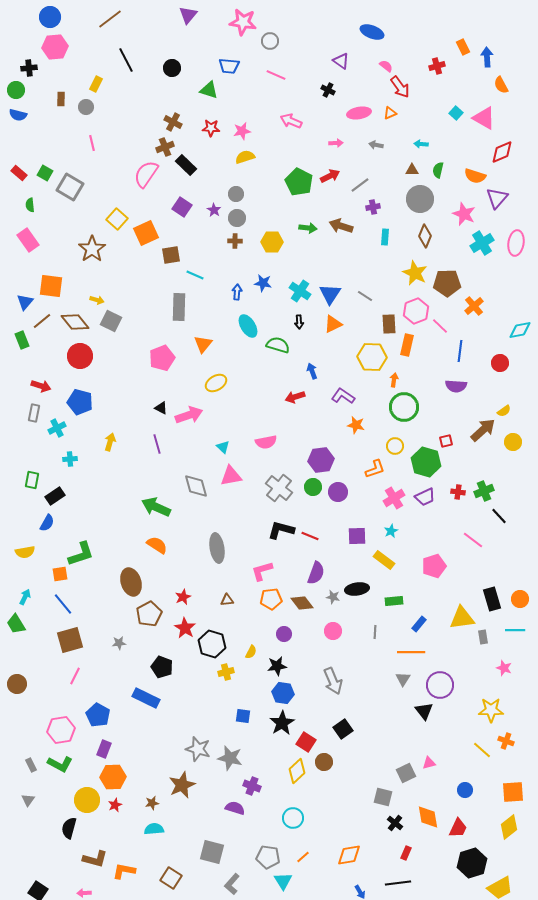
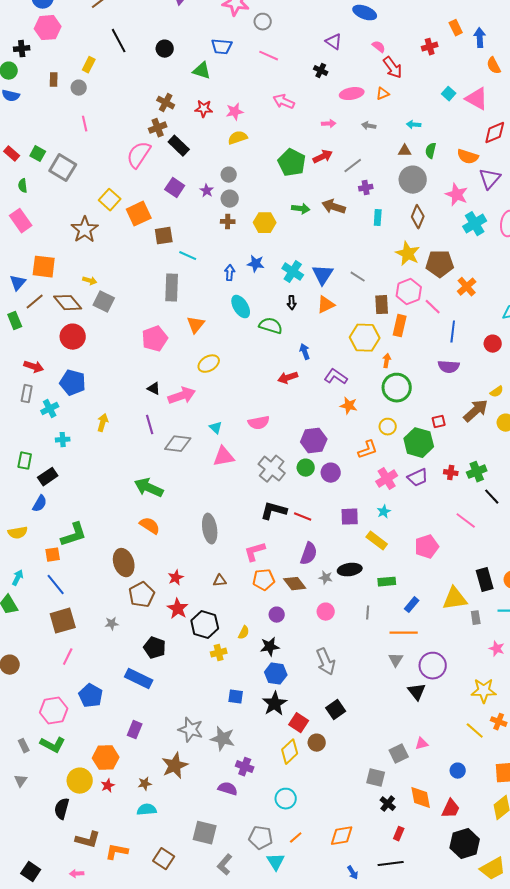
gray diamond: (196, 486) -> (178, 444), moved, turned -68
purple rectangle: (104, 749) -> (135, 730), moved

